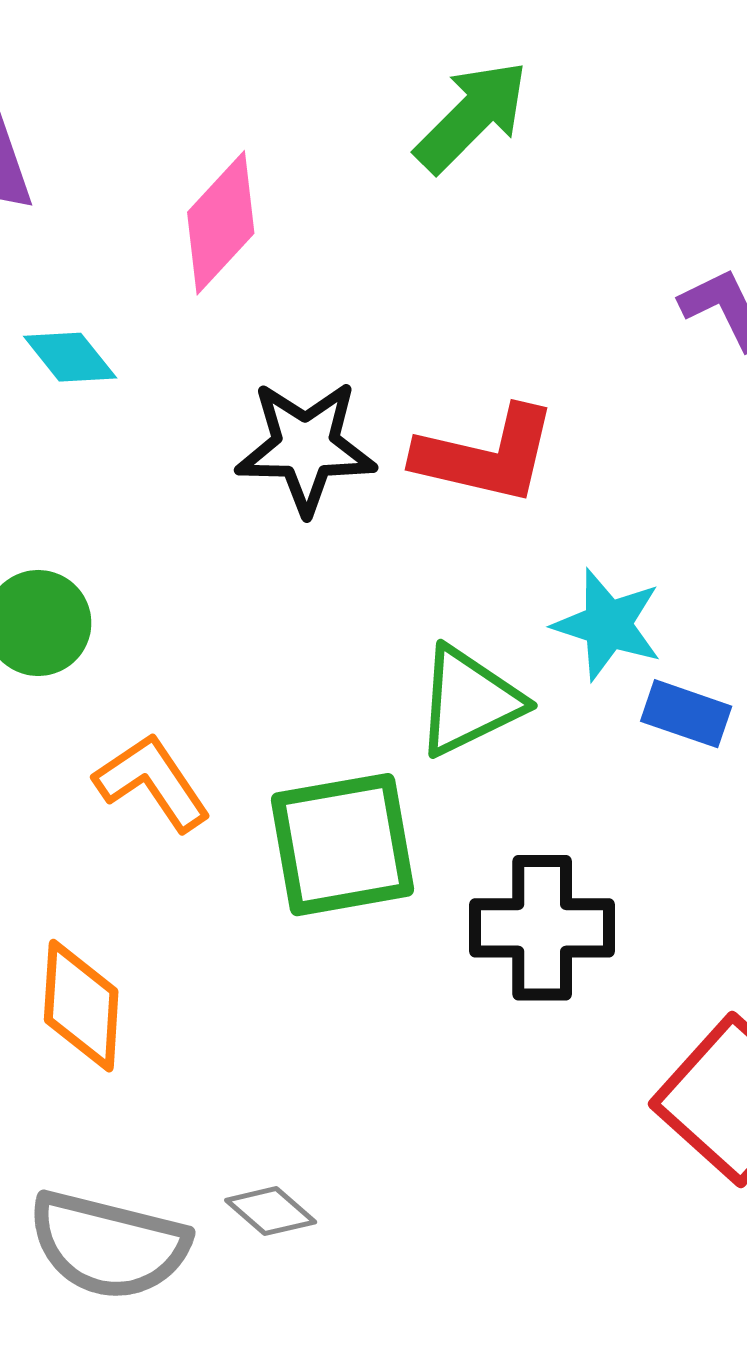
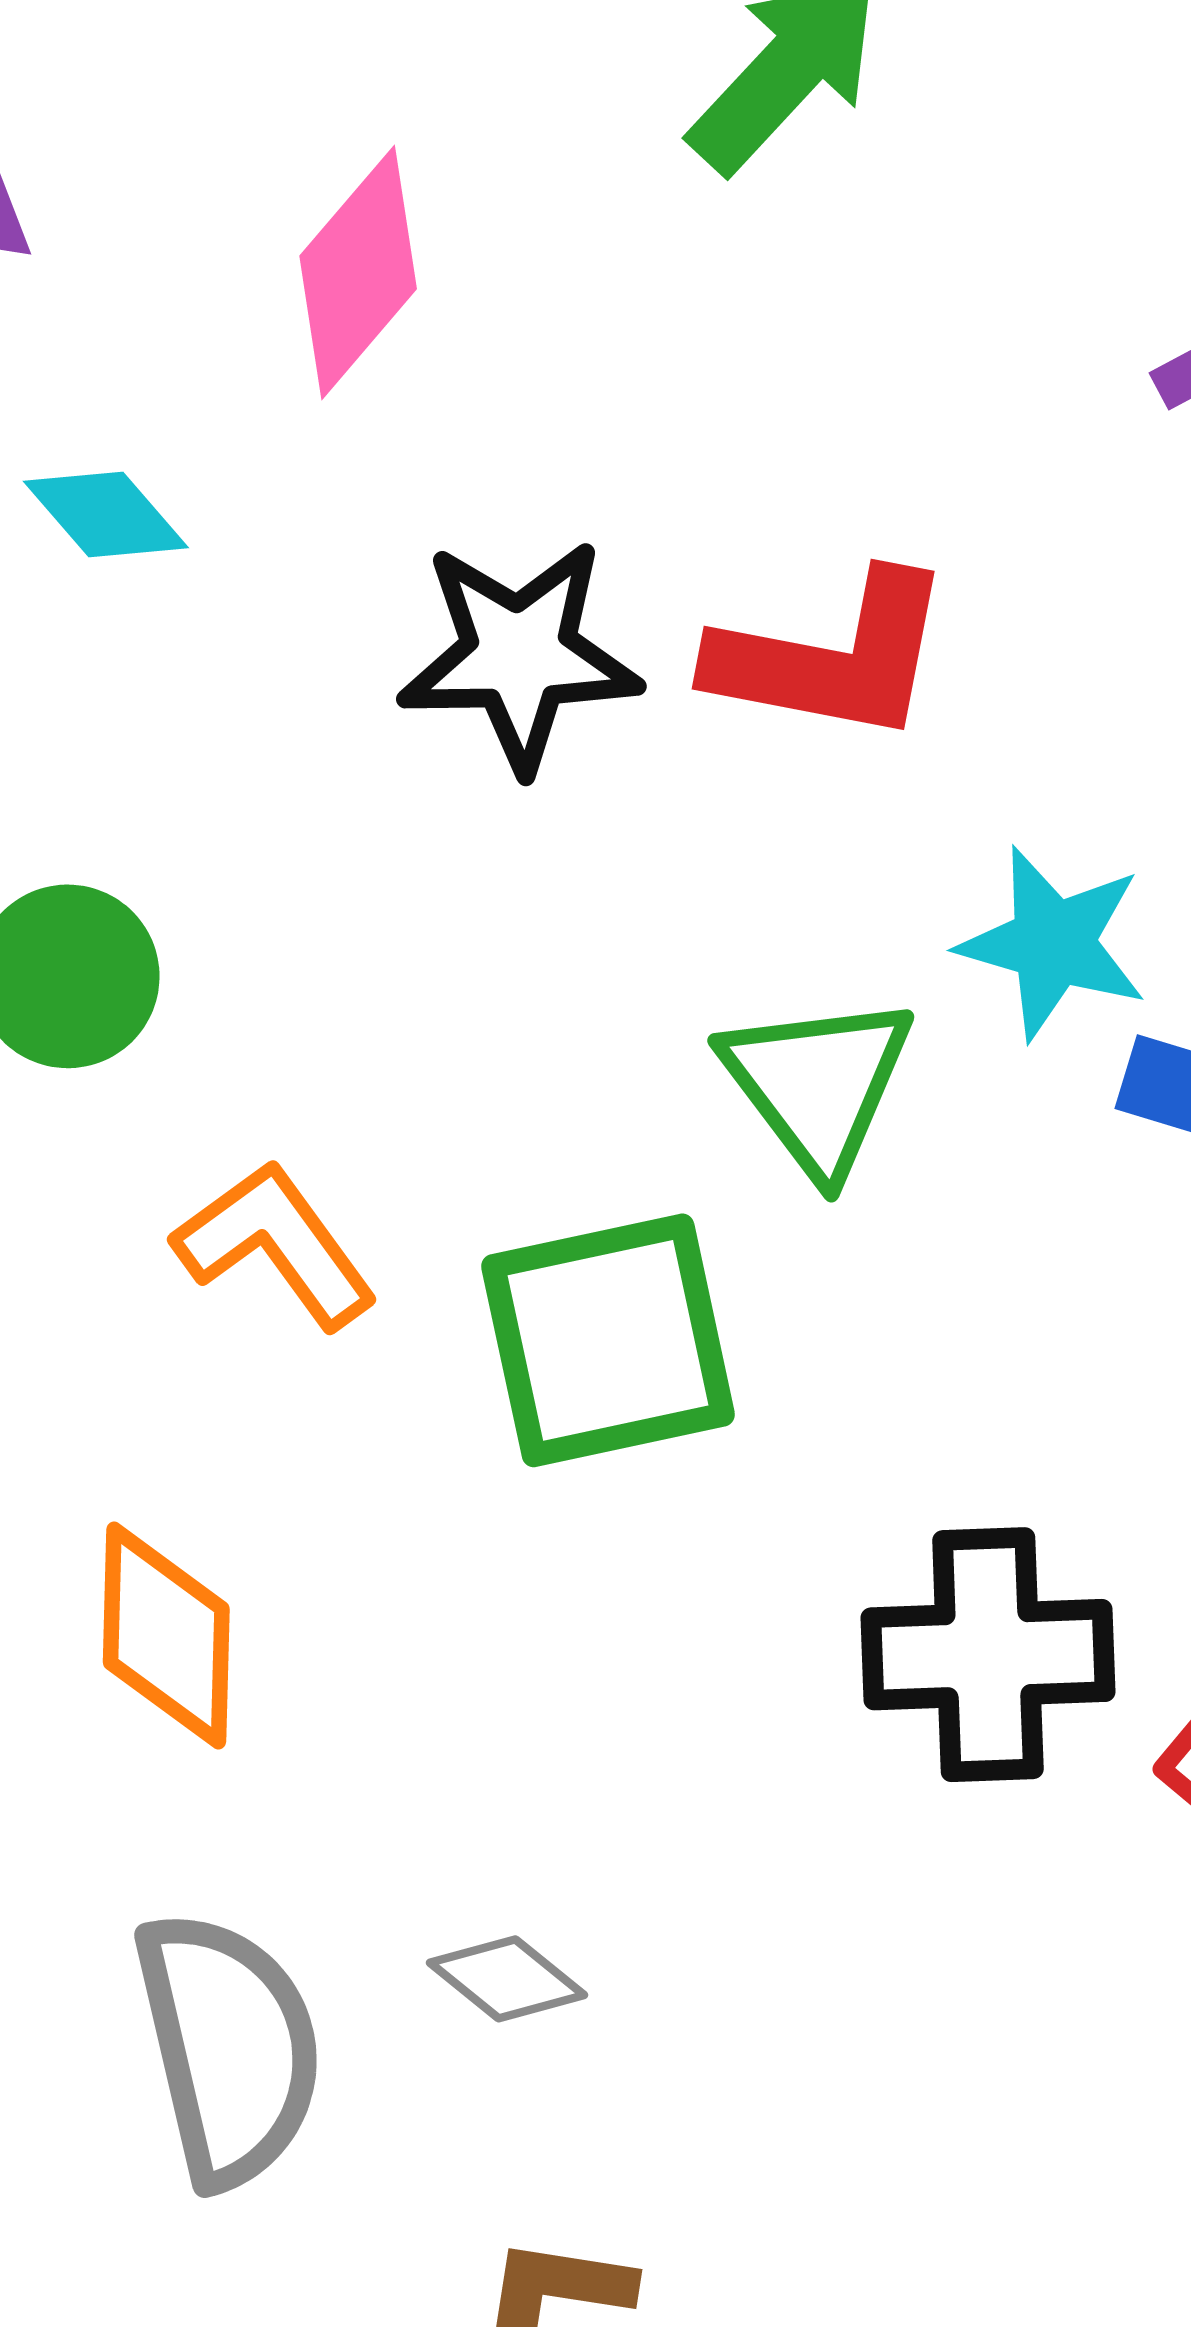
green triangle: (469, 701) -> (818, 1084), turned -39
black cross: (542, 928) -> (988, 1655), moved
gray semicircle: (109, 1245) -> (229, 2048), turned -115

